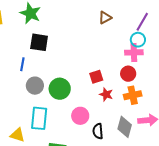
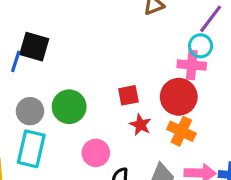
black square: (39, 42) -> (34, 47), moved
red circle: (128, 74) -> (179, 97), size x1.5
gray circle: (35, 86) -> (30, 111), moved
orange cross: (133, 95) -> (181, 131), turned 30

